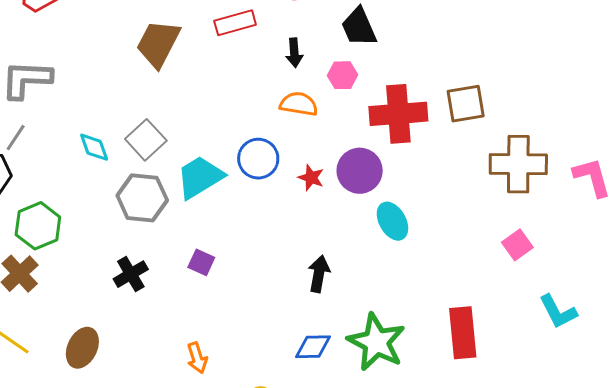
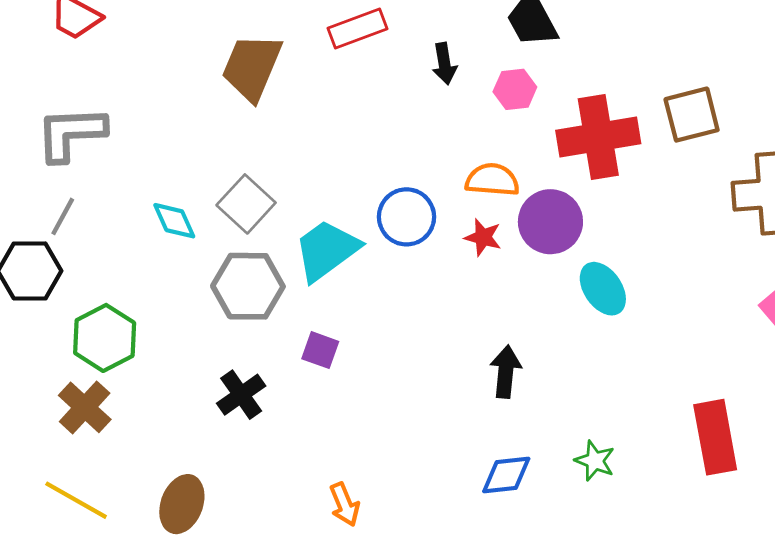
orange semicircle: (299, 104) -> (492, 180), moved
purple square: (201, 262) -> (320, 350), moved
green star: (376, 342) -> (595, 461), size x0.5

